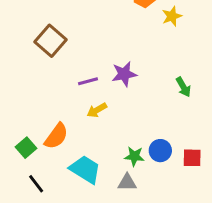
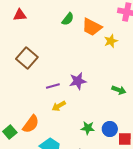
green arrow: (183, 87) -> (119, 90), turned -40
blue circle: (160, 151) -> (110, 129), moved
green star: (134, 156) -> (88, 128), moved

